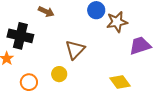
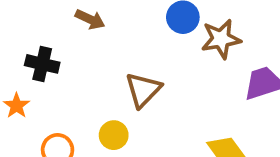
black cross: (20, 36) -> (42, 64), size x0.7

